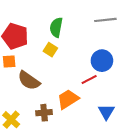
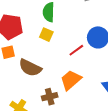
red line: (89, 80) -> (76, 50), moved

